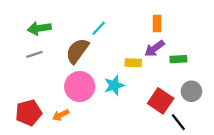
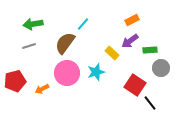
orange rectangle: (157, 24) -> (132, 20), turned 64
yellow rectangle: (133, 63) -> (112, 53), turned 40
gray circle: (191, 91) -> (161, 68), moved
red pentagon: (29, 113) -> (15, 81), moved
orange arrow: (61, 115) -> (42, 89), moved

